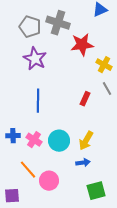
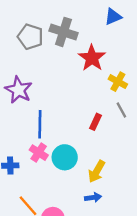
red star: (82, 45) -> (92, 58), turned -30
purple star: (35, 59) -> (19, 90), moved
pink cross: (34, 140) -> (39, 153), moved
cyan circle: (59, 141) -> (65, 157), moved

